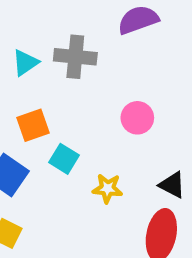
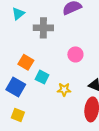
cyan triangle: (25, 63) -> (18, 14), moved
orange square: (33, 125) -> (26, 62), turned -35

